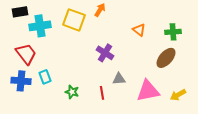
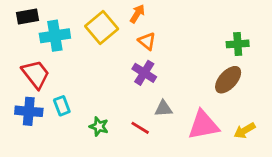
yellow square: (74, 20) -> (102, 27), turned 30
orange triangle: (139, 30) -> (147, 41), moved
red line: (102, 93) -> (140, 128), turned -48

